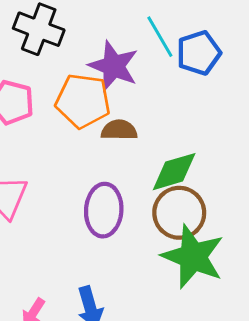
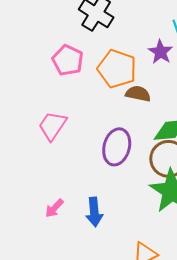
purple star: (114, 66) -> (160, 52), moved, size x0.7

